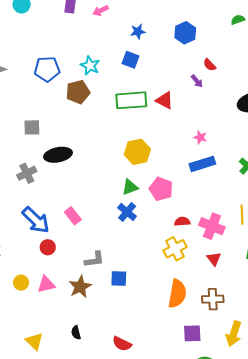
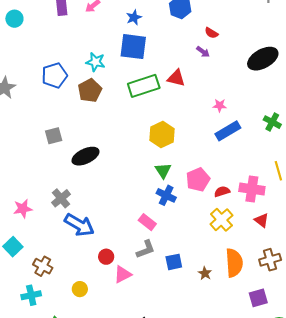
blue square: (130, 60) -> (133, 47), size x1.6
gray cross: (27, 173) -> (61, 198), moved
green triangle: (130, 187) -> (163, 171), turned -30
pink pentagon: (161, 189) -> (198, 180), moved, turned -30
pink rectangle: (73, 216) -> (147, 222), moved
red circle: (48, 247) -> (106, 257), moved
pink triangle: (46, 284) -> (123, 274), moved
brown star: (80, 287) -> (205, 273), moved, size x0.6

